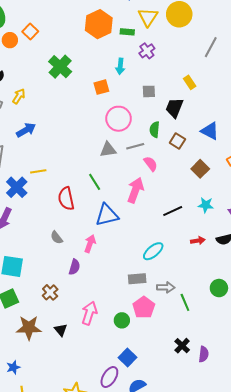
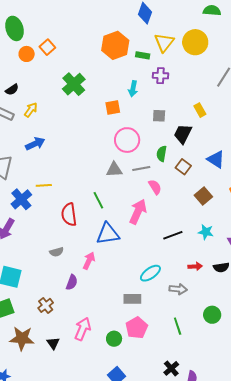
purple cross: (147, 51) -> (161, 76), turned 35
gray semicircle: (57, 238) -> (56, 252), turned -72
gray arrow: (166, 287) -> (178, 289), moved

